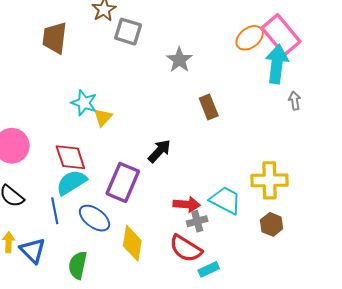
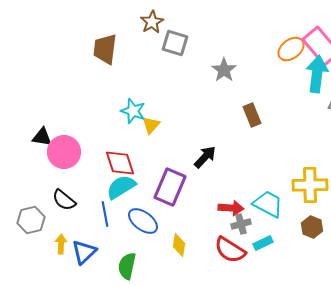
yellow diamond: (132, 243) -> (179, 245), size x0.7
blue triangle: (33, 251) -> (84, 252), turned 32
cyan rectangle: (209, 269) -> (263, 243), moved

